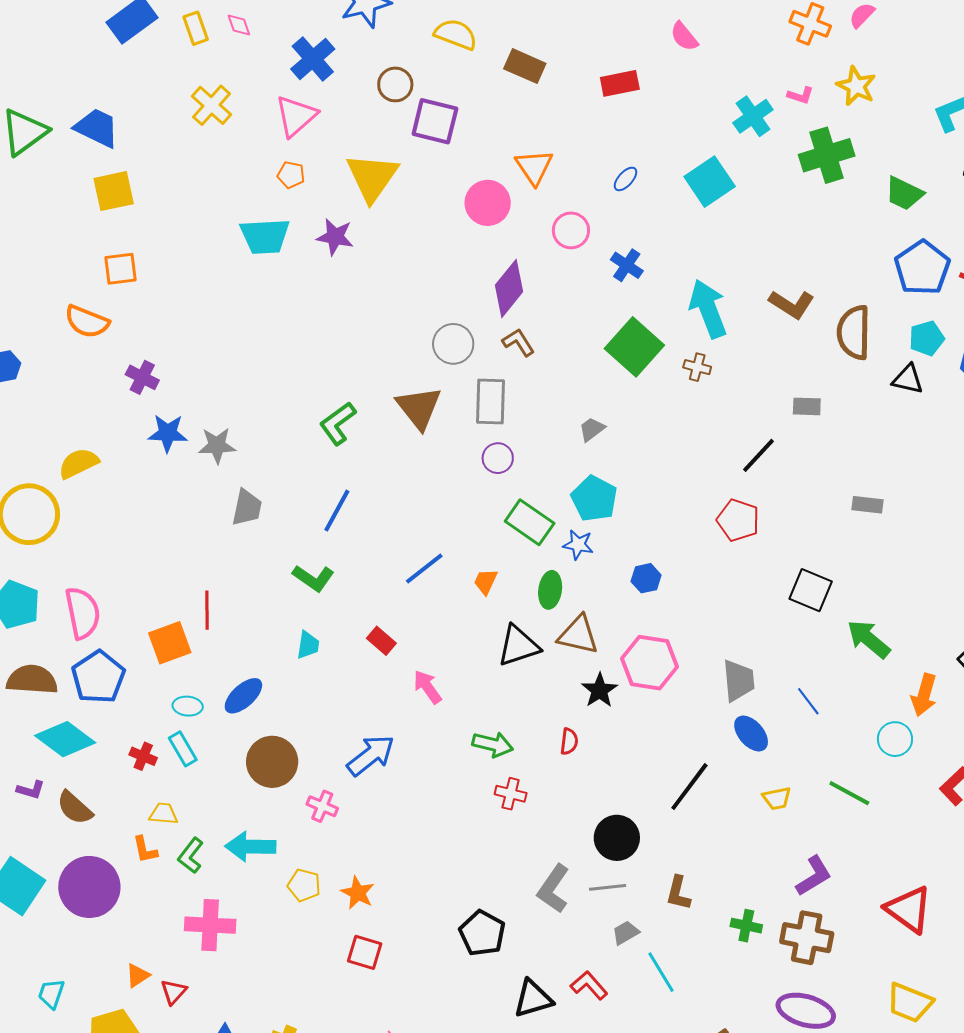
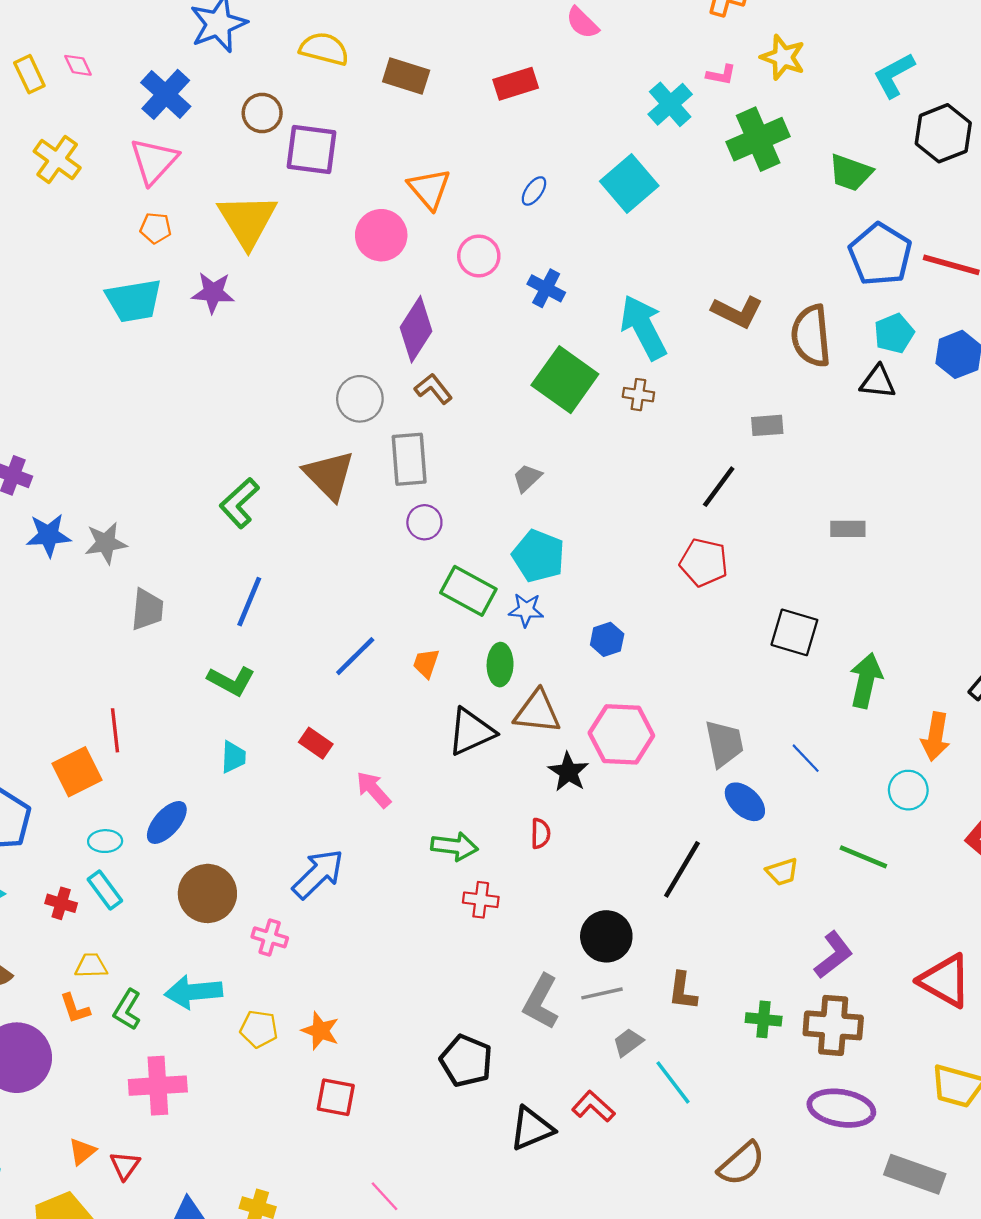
green arrow: (869, 639) -> (866, 680), turned 69

